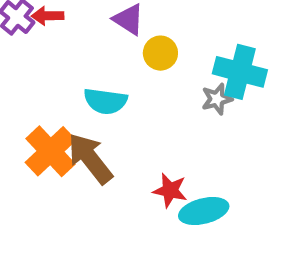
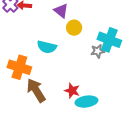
orange cross: (51, 151) -> (19, 67), turned -35
brown arrow: (90, 159) -> (36, 90), moved

